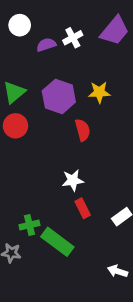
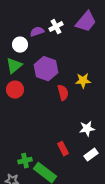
white circle: (20, 25) -> (20, 45), moved
yellow star: (99, 92) -> (83, 81), moved
white star: (73, 180) -> (87, 129), moved

